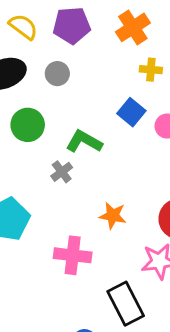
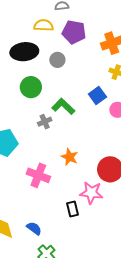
yellow semicircle: (23, 27) -> (44, 25), turned -48
black rectangle: (126, 304) -> (73, 209), moved, size x0.6

